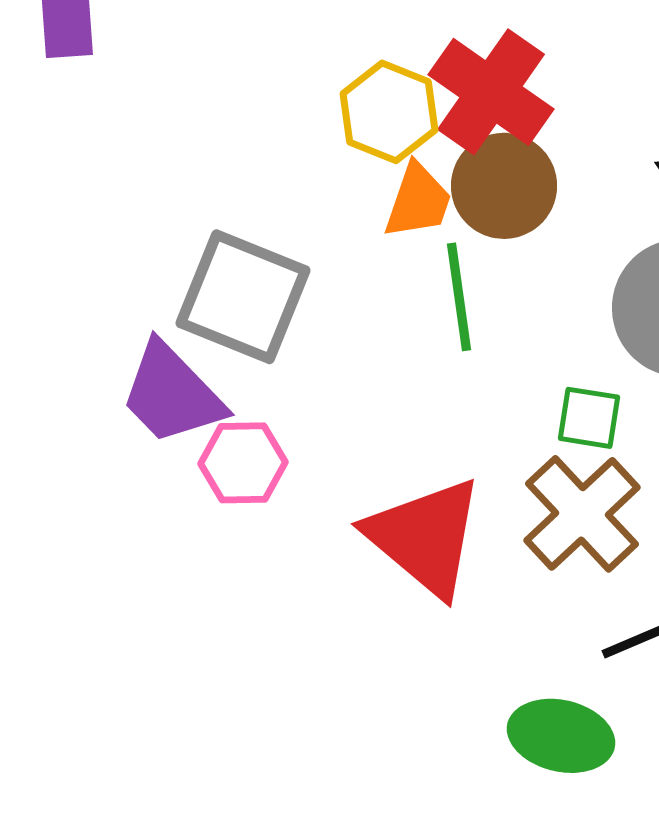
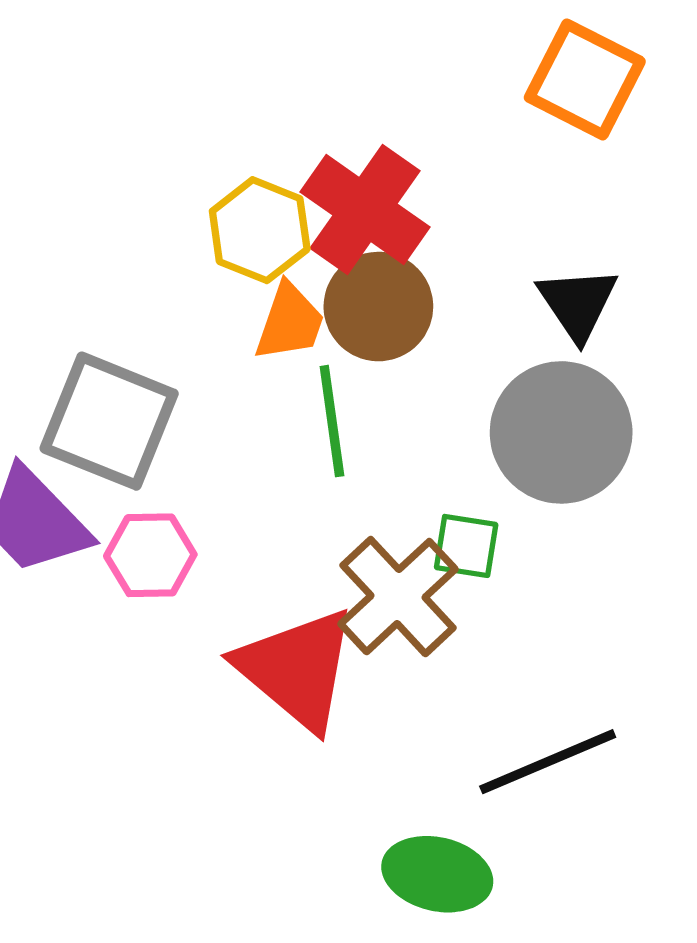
pink hexagon: (243, 463) -> (150, 555), moved
brown cross: (582, 514) -> (398, 597), moved

